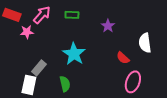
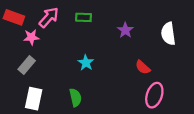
white semicircle: (145, 43) -> (168, 34), moved
cyan star: (74, 54) -> (86, 63), size x0.6
gray rectangle: (39, 68) -> (27, 65), moved

